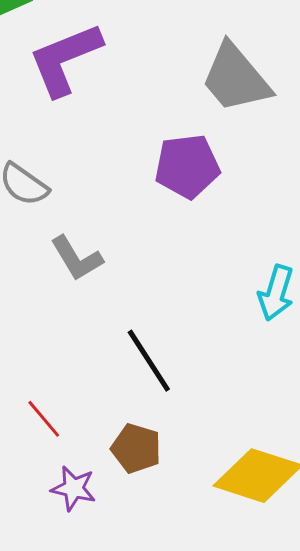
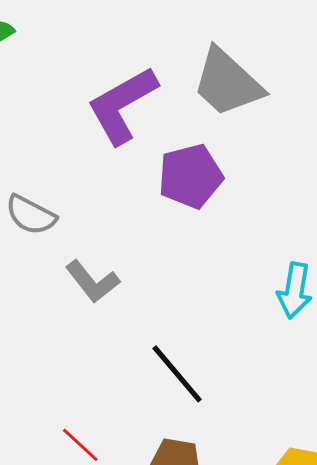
purple L-shape: (65, 59) -> (122, 105), moved

